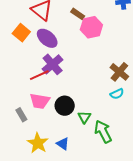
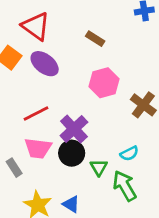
brown rectangle: (78, 14) -> (95, 39), moved
pink hexagon: (91, 27) -> (104, 83), moved
purple cross: (53, 64) -> (74, 129), moved
cyan semicircle: (117, 94) -> (129, 153), moved

